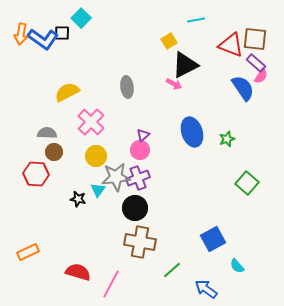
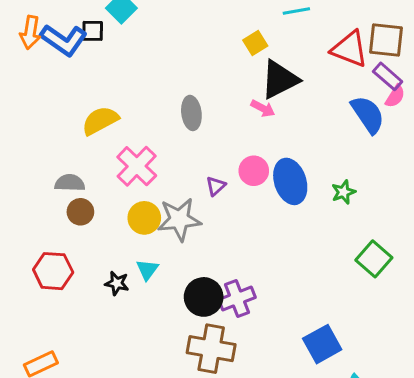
pink circle: (140, 150) -> (254, 171), moved
red hexagon: (36, 174) -> (53, 271), moved
gray star: (116, 177) -> (179, 219), moved
purple cross: (138, 178) -> (237, 298), moved

